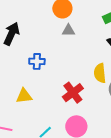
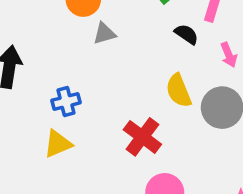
yellow triangle: (24, 96) -> (58, 144), moved

